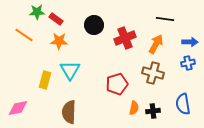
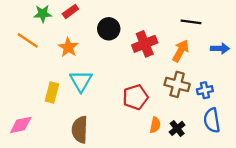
red rectangle: (56, 19) -> (70, 11), moved, turned -72
orange star: (59, 41) -> (68, 47), turned 30
blue cross: (188, 63) -> (205, 90), moved
black cross: (153, 111) -> (177, 128), turned -32

